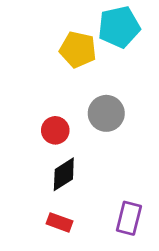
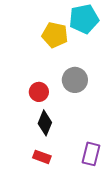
black diamond: (64, 174) -> (45, 123), turned -35

